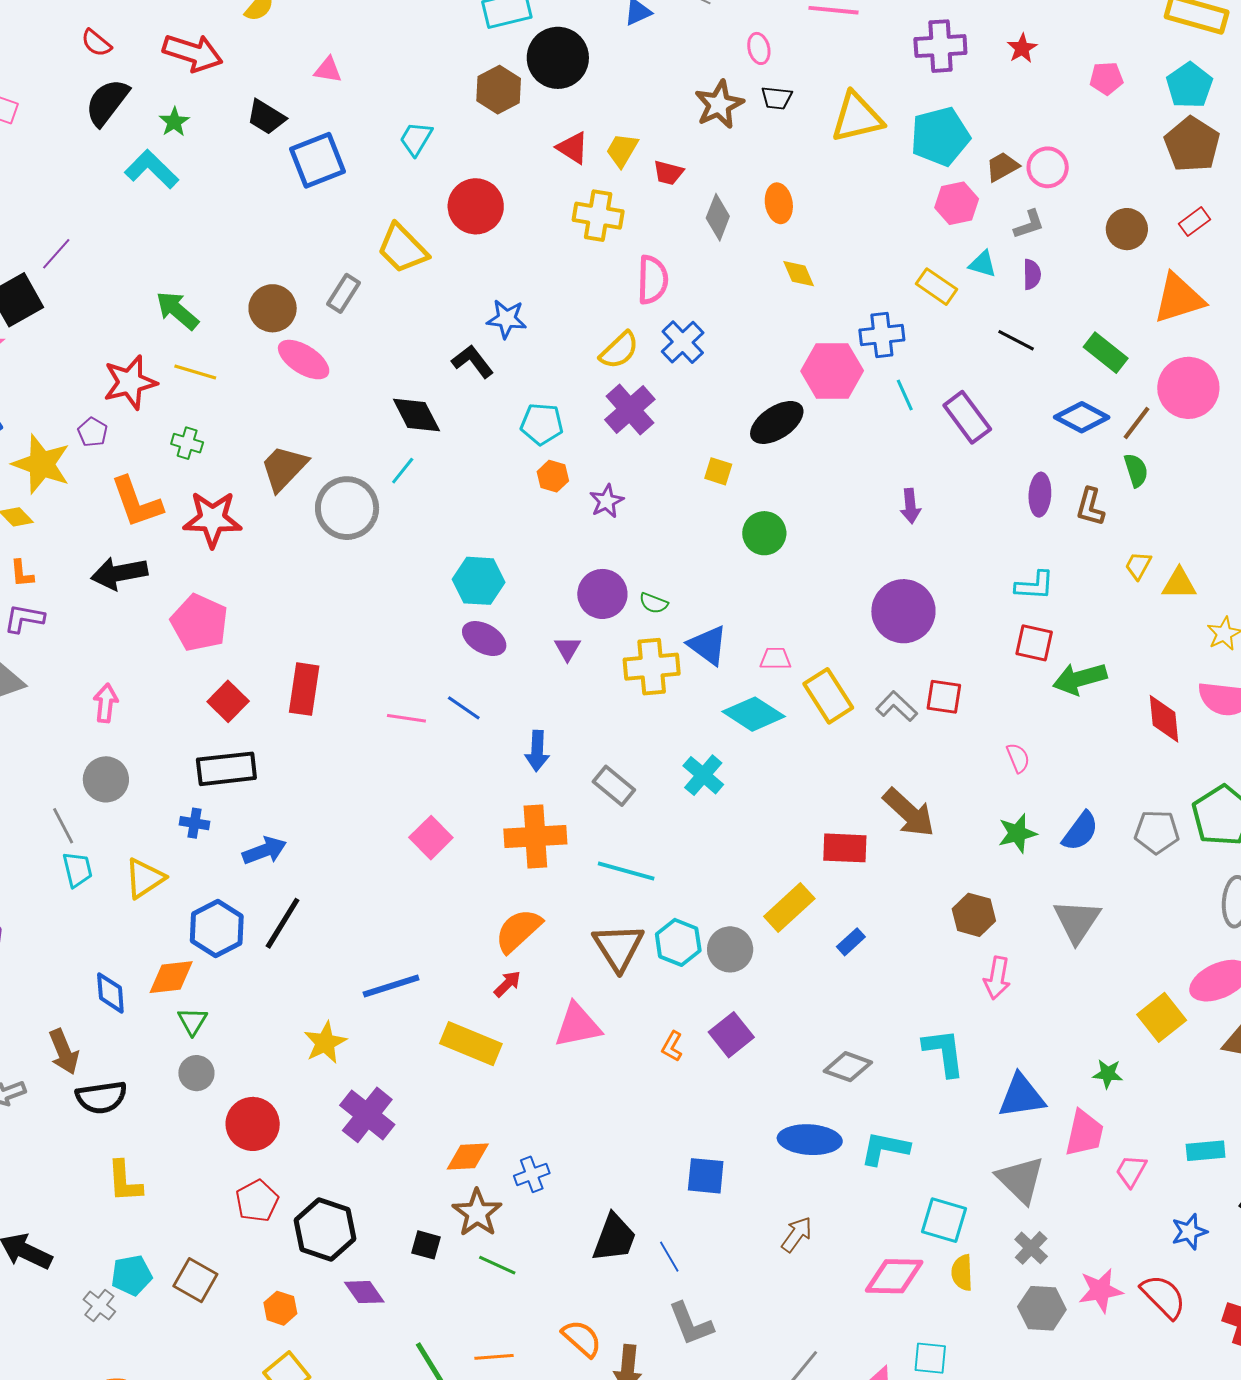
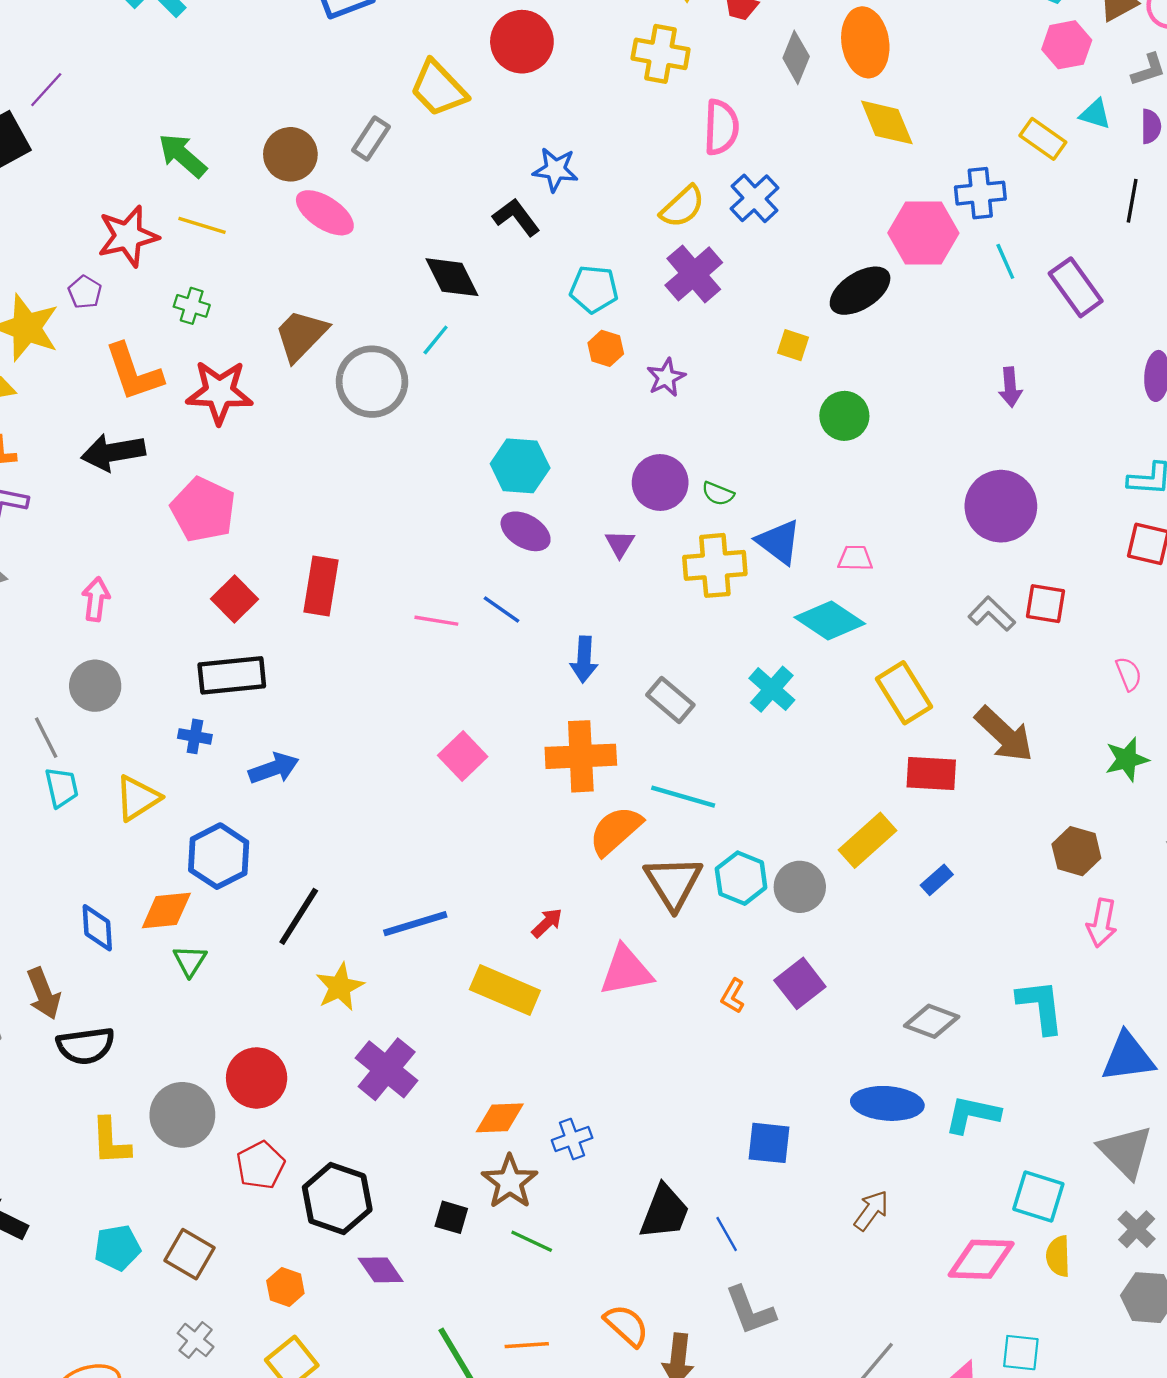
orange ellipse: (779, 203) -> (865, 42), size x1.5
yellow diamond: (799, 274) -> (887, 122), size x1.5
black line: (1016, 340) -> (1132, 201), turned 72
yellow rectangle: (828, 696) -> (904, 693), moved
black line: (283, 923) -> (299, 916), moved
orange semicircle: (518, 931) -> (615, 831), moved
gray circle: (196, 1073) -> (182, 1115), moved, size x1.6
gray cross: (99, 1305) -> (196, 1340), moved

